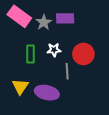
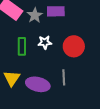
gray line: (67, 71) -> (64, 77), moved

